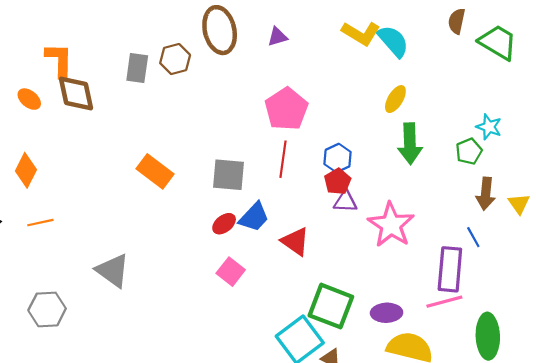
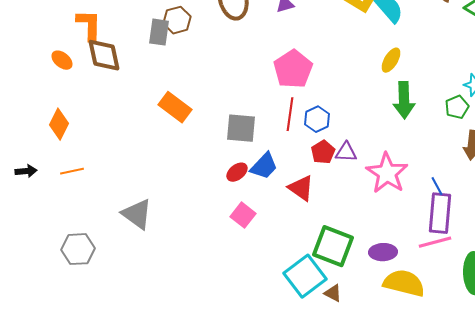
brown hexagon: (175, 59) -> (177, 20), moved
blue hexagon: (338, 158) -> (317, 119), moved
orange rectangle: (155, 171) -> (175, 107), moved
red pentagon: (338, 181) -> (323, 152), moved
blue line: (473, 237) -> (437, 186), moved

